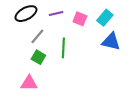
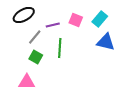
purple line: (56, 14) -> (53, 25), moved

